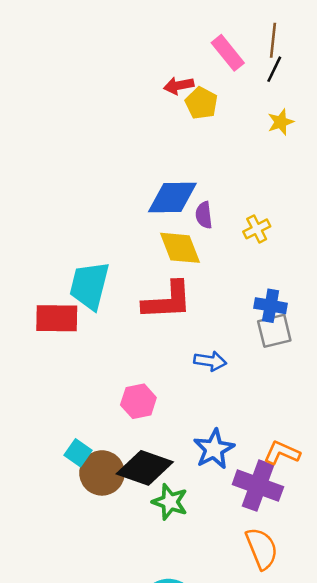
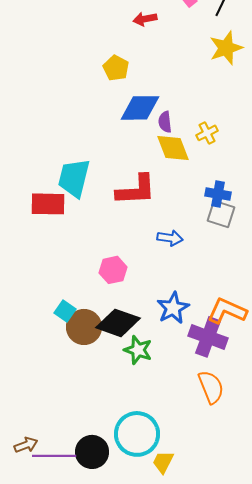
yellow pentagon: (201, 103) -> (116, 68), moved
yellow star: (281, 122) -> (226, 48), size x1.6
yellow diamond: (180, 248) -> (173, 148), moved
gray square: (274, 331) -> (221, 214), turned 32
orange L-shape: (282, 453) -> (227, 311), size x1.4

